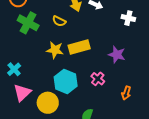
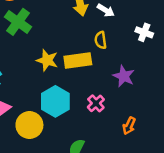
yellow semicircle: (59, 21) -> (101, 40), moved, turned 48

